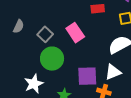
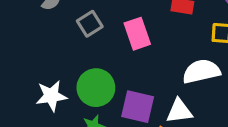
green circle: (52, 59) -> (96, 88), moved

